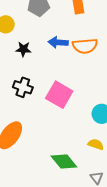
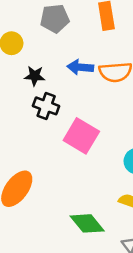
black cross: (23, 87) -> (46, 106), moved

